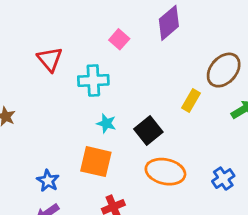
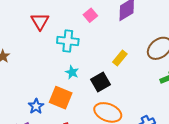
yellow rectangle: (191, 100) -> (120, 58), moved
blue star: (48, 181) -> (36, 106), moved

